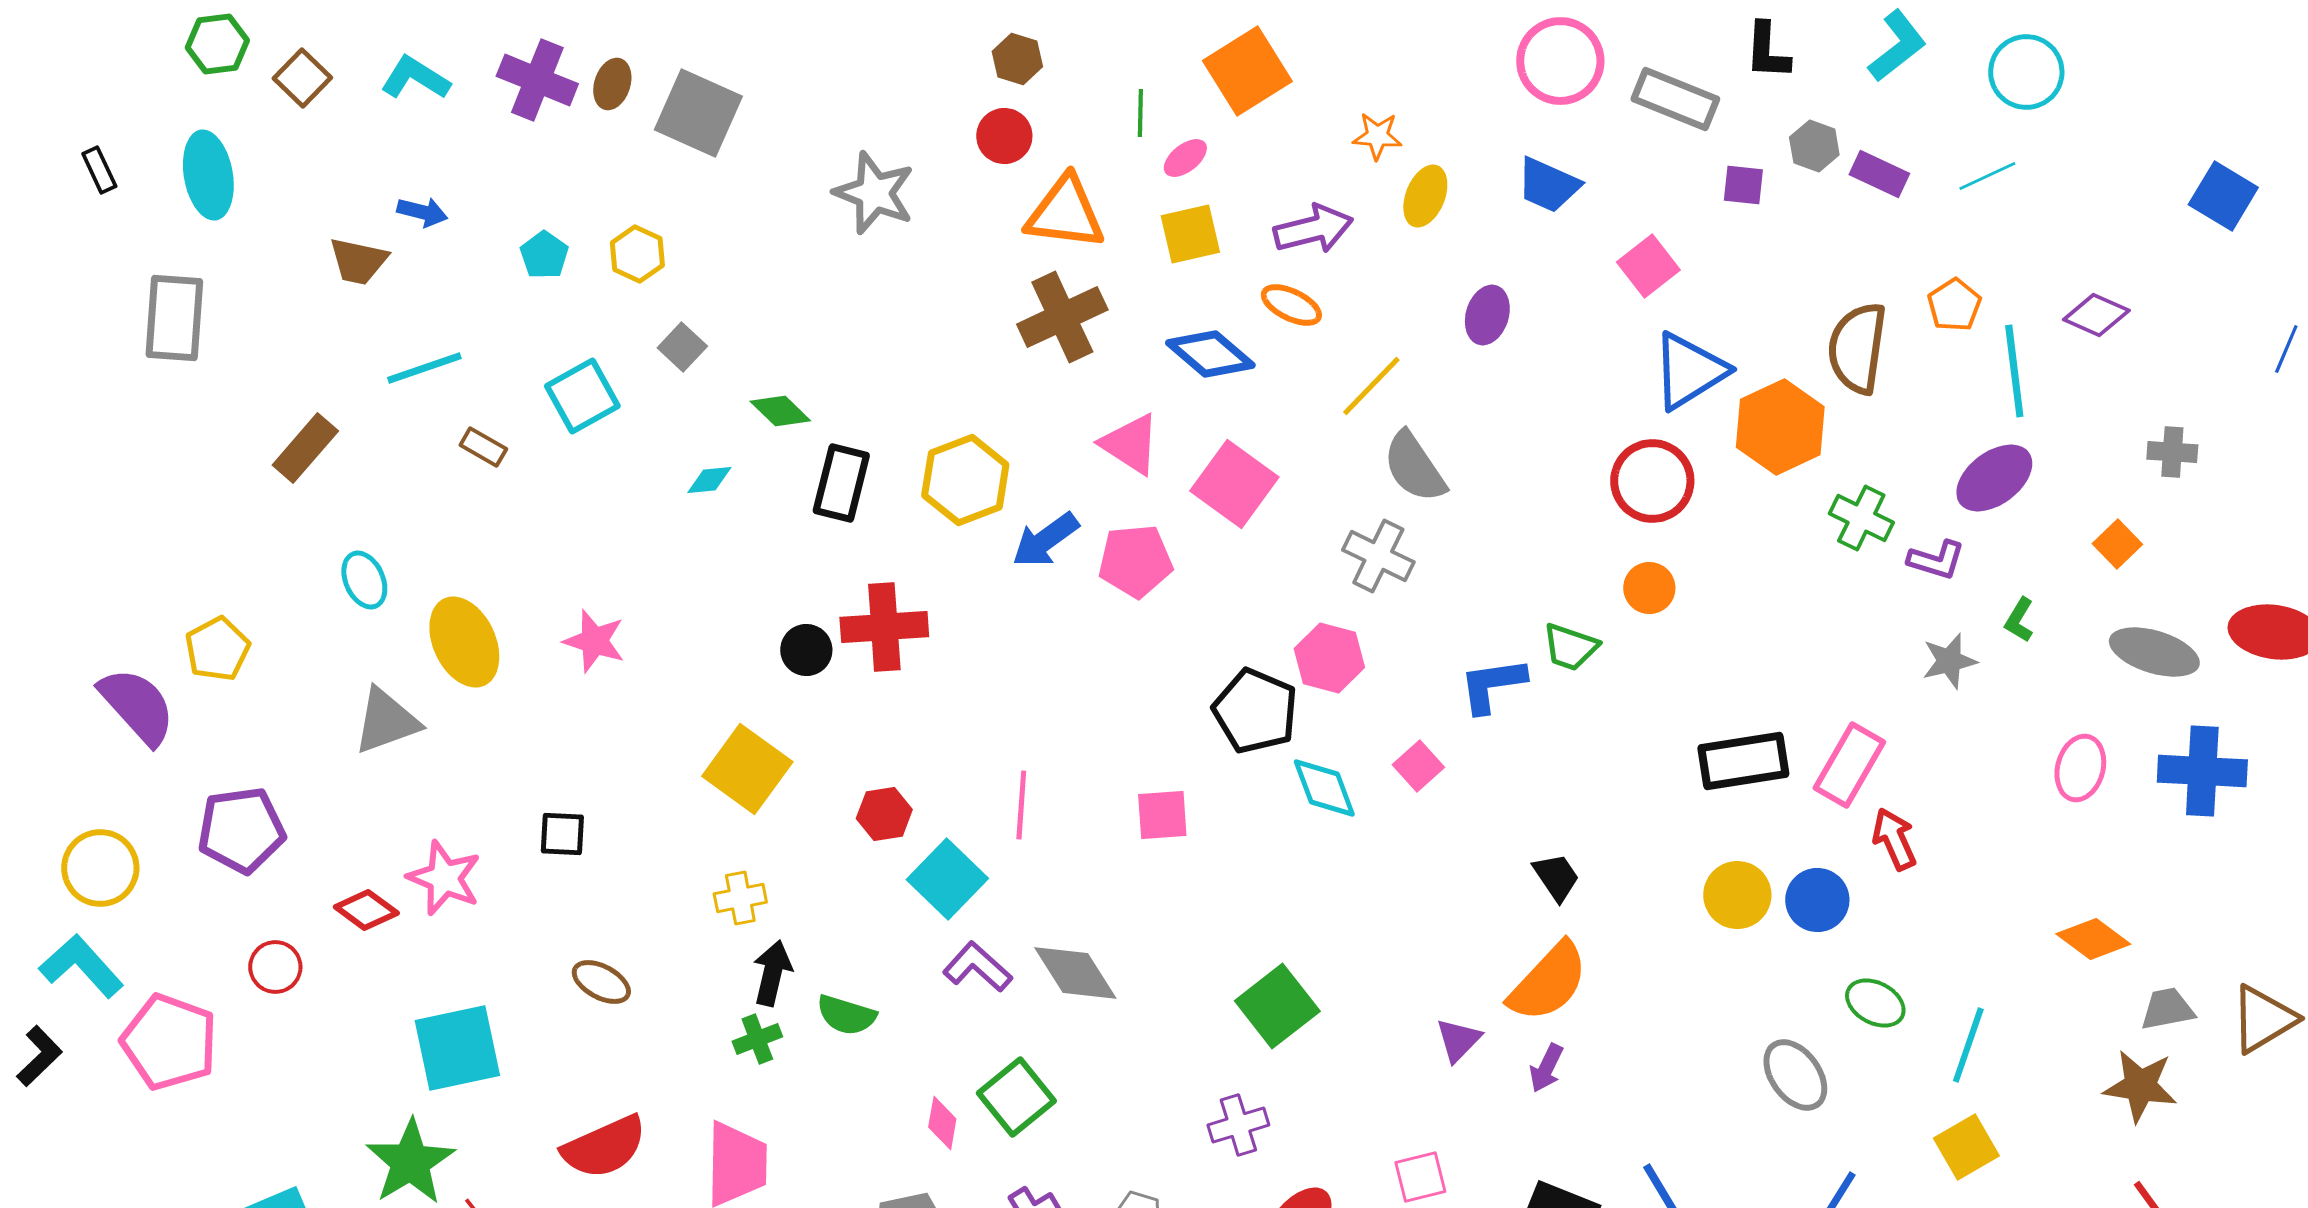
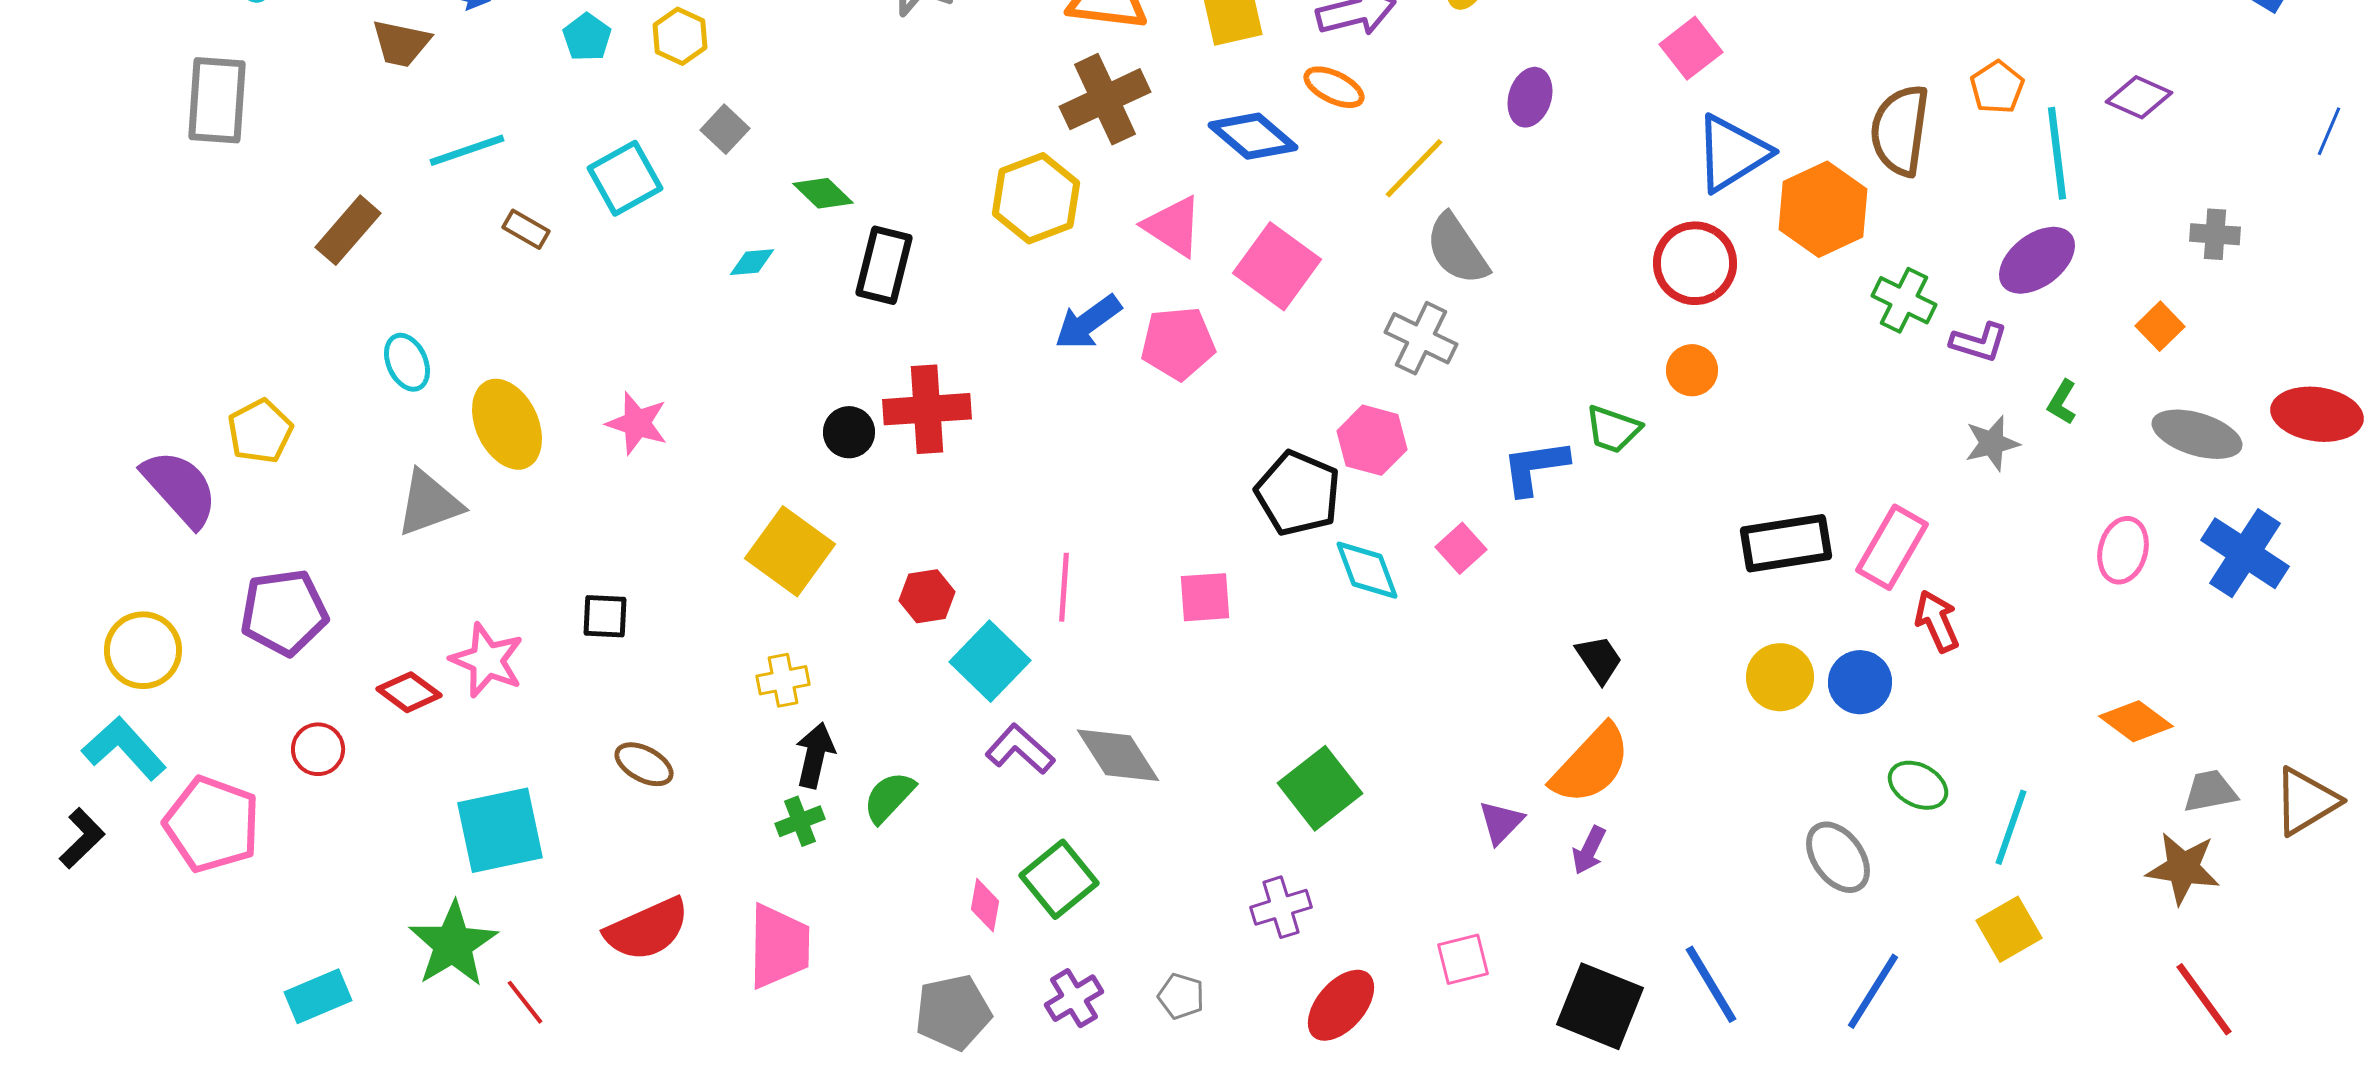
yellow hexagon: (965, 480) -> (1036, 198), moved
blue cross: (2202, 771) -> (2245, 553), turned 30
green semicircle: (846, 1015) -> (889, 797), turned 116

